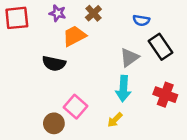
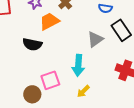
cyan arrow: (123, 89) -> (78, 65), moved
pink square: (75, 107) -> (50, 80), turned 30

